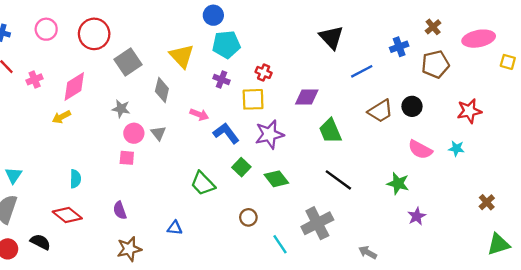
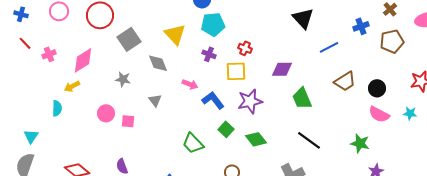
gray diamond: (162, 90) -> (158, 63), turned -35
black circle: (412, 106) -> (377, 88), moved
pink circle: (134, 133) -> (106, 113), moved
cyan semicircle: (75, 179) -> (57, 108), moved

